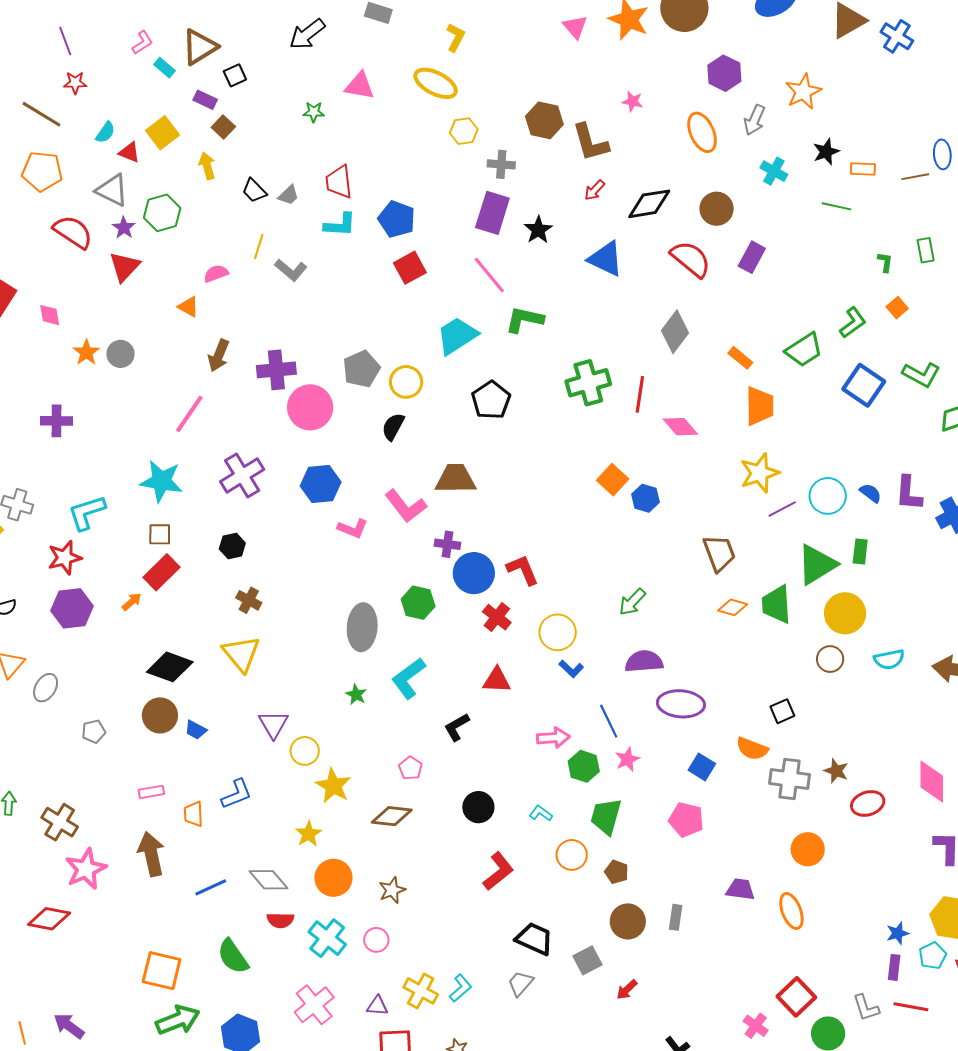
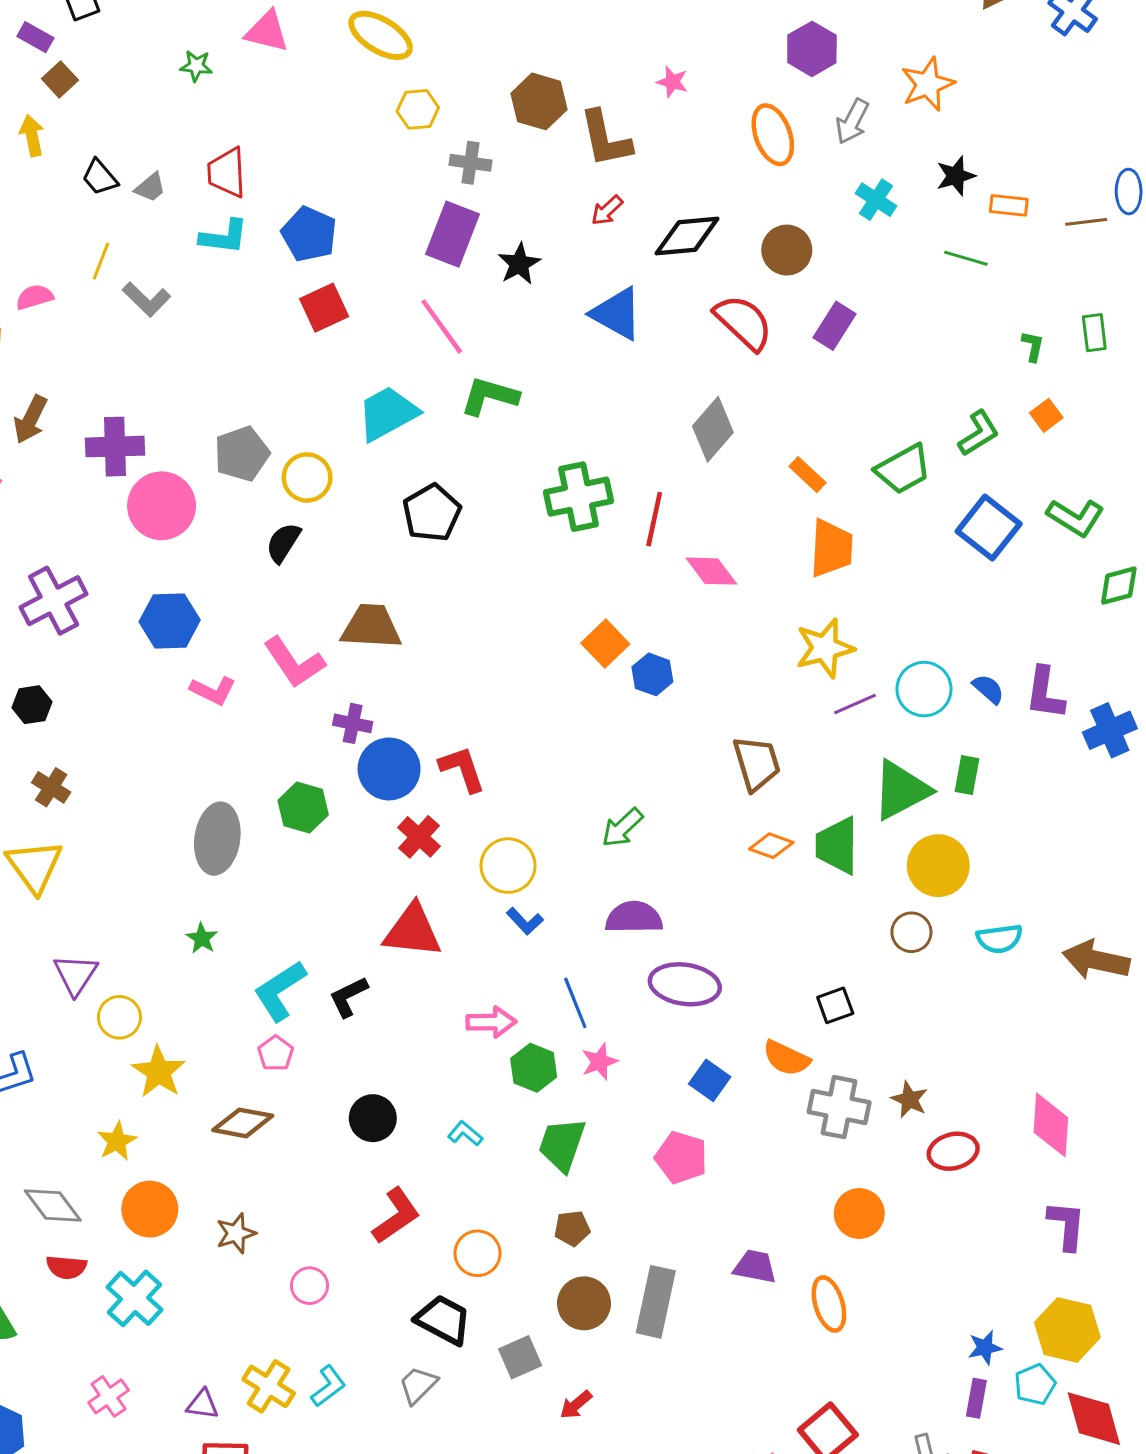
cyan L-shape: (409, 678) -> (280, 991), moved
red triangle: (497, 680) -> (413, 931), size x1.4
orange circle: (572, 855) -> (478, 1253), moved
brown pentagon: (617, 872) -> (572, 1228), turned -30
gray rectangle: (676, 917) -> (656, 1302), size x1.8
pink circle: (376, 940) -> (310, 1286), moved
pink cross: (314, 1005) -> (109, 1396), size x0.7

